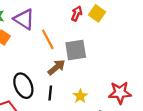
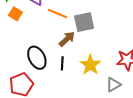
orange line: (48, 39) -> (58, 14), turned -36
yellow star: (80, 96) -> (90, 65), size x1.5

